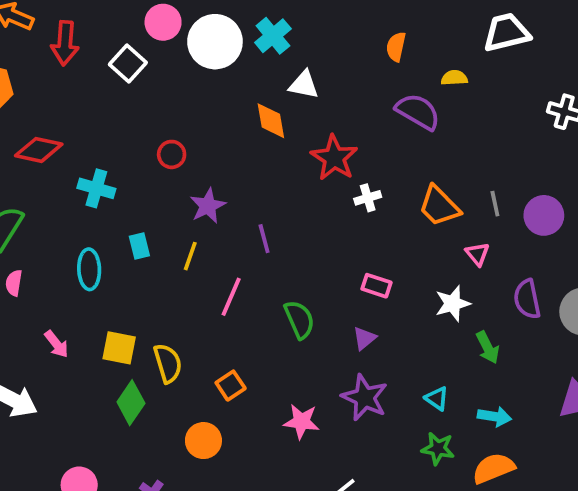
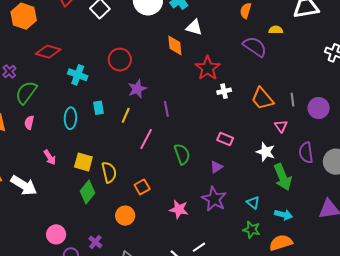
red circle: (172, 154) -> (120, 60), size x1.5
white star: (453, 304) -> (266, 152), turned 30
green arrow: (488, 347) -> (283, 177), size x1.5

